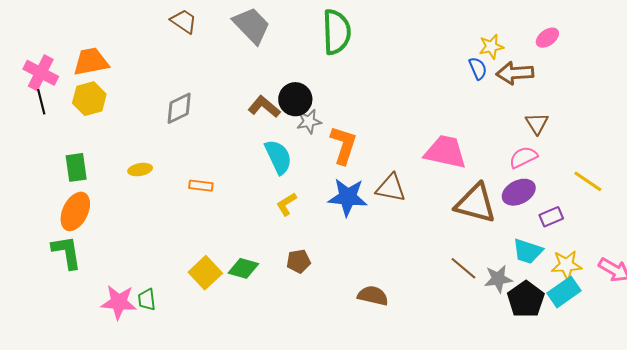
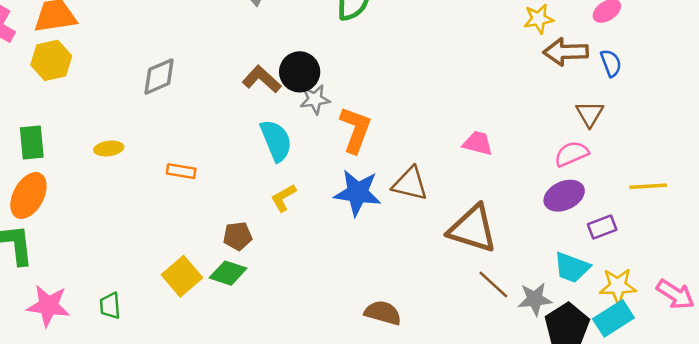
blue semicircle: (478, 68) -> (611, 63), moved
pink trapezoid: (445, 152) -> (478, 143), size x0.6
yellow line: (588, 181) -> (648, 186), turned -40
brown triangle: (476, 203) -> (473, 229), moved
brown pentagon: (298, 261) -> (238, 236), moved
pink star: (119, 302) -> (48, 306), moved

